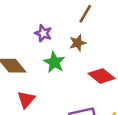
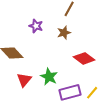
green star: (54, 62) -> (49, 77), moved

